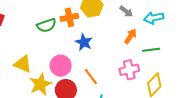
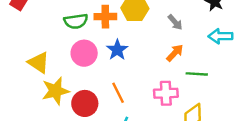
cyan arrow: (154, 18) -> (220, 36), moved
pink circle: (61, 66) -> (84, 53), moved

